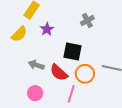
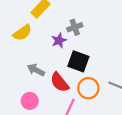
gray cross: (87, 20) -> (75, 27), moved
purple star: (47, 29) -> (59, 40), moved

